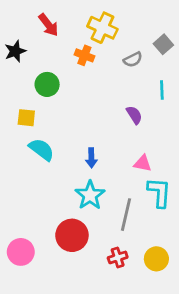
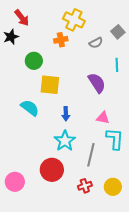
red arrow: (48, 25) -> (22, 18), moved
orange cross: (84, 55) -> (61, 40), turned -32
purple semicircle: (134, 115) -> (97, 83), size x1.5
yellow square: (26, 118) -> (50, 85), moved, size x1.5

